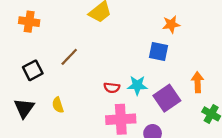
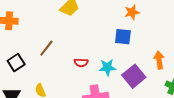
red semicircle: (112, 88) -> (81, 63), moved

